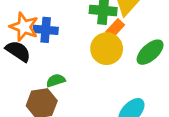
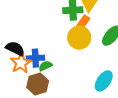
orange star: (24, 27) -> (21, 63), moved, turned 30
blue cross: (46, 30) -> (35, 58), moved

